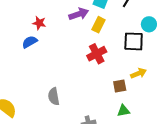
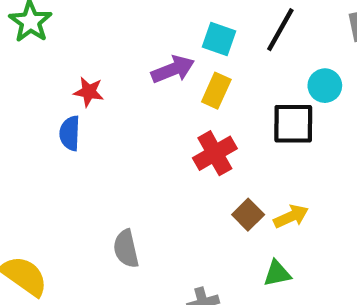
blue semicircle: (30, 42) -> (70, 133), turned -56
yellow arrow: (138, 73) -> (291, 216), moved
brown square: (120, 86) -> (248, 215), moved, turned -32

